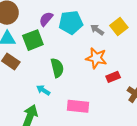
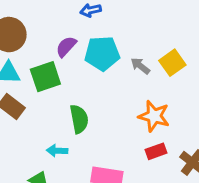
orange star: (96, 58) -> (154, 116), moved
red rectangle: (113, 77) -> (156, 151), moved
cyan arrow: (43, 90) -> (57, 151), turned -32

